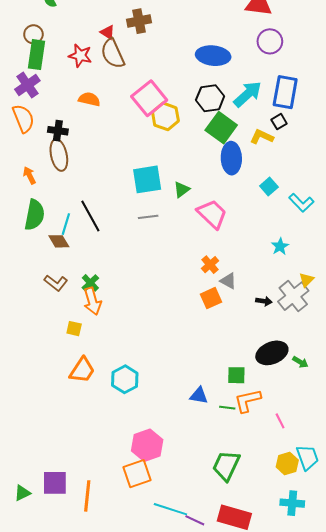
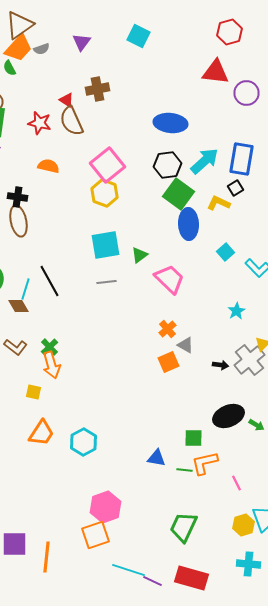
purple circle: (270, 41) -> (246, 93), moved
yellow hexagon: (165, 116) -> (104, 193), moved

